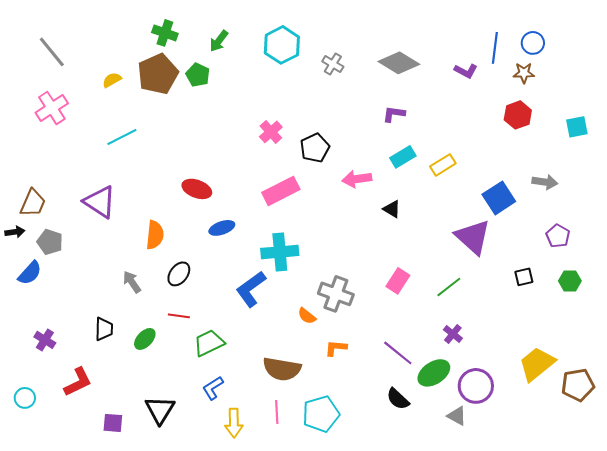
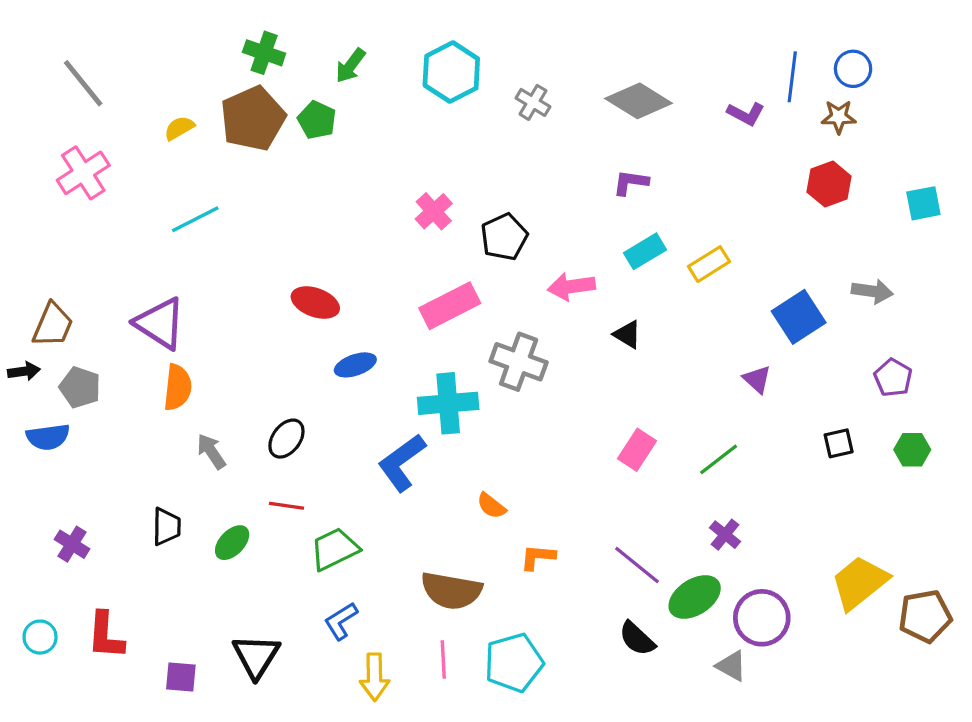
orange semicircle: (155, 235) -> (178, 387), moved
purple triangle: (473, 237) -> (757, 379), size x0.5
blue semicircle: (30, 273) -> (48, 437), turned 40
gray cross: (336, 294) -> (519, 362), moved
red L-shape: (78, 382) -> (106, 635), moved, turned 120

